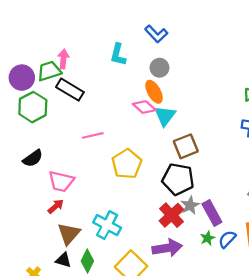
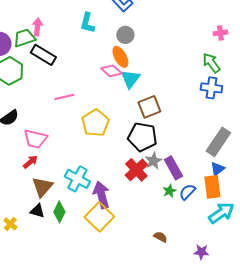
purple arrow: (167, 248) -> (101, 195), moved, turned -96

